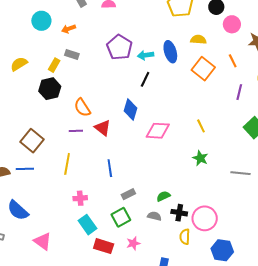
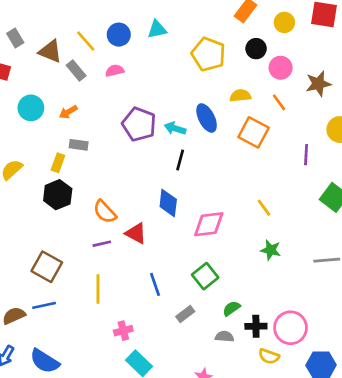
cyan arrow: (146, 55) -> (175, 128), turned 35
orange line: (233, 61) -> (279, 102), moved
green square: (121, 217) -> (205, 276), moved
yellow semicircle: (185, 237) -> (269, 356), turned -63

